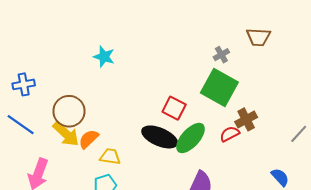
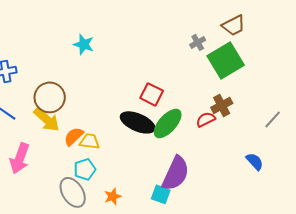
brown trapezoid: (258, 37) -> (234, 25), turned -30
green square: (219, 88) -> (226, 60), moved, turned 30
orange semicircle: (89, 139) -> (74, 136), moved

